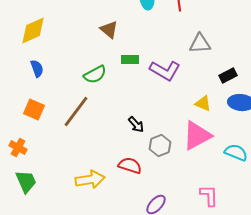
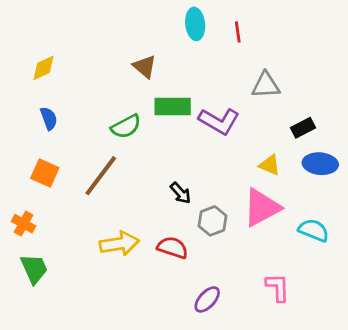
yellow diamond: (33, 31) -> (43, 68), size x0.7
green rectangle: (130, 60) -> (173, 106), size x1.5
yellow arrow: (90, 180) -> (119, 244), moved

